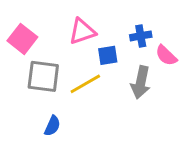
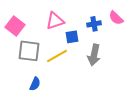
pink semicircle: (166, 55) -> (116, 18), moved

